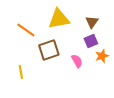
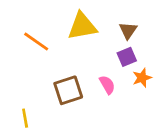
brown square: (49, 50) -> (68, 90), moved
yellow line: (21, 72) -> (25, 118), moved

